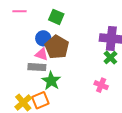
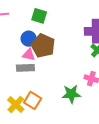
green star: (51, 81) -> (71, 94), moved, turned -30
orange square: (40, 100) -> (33, 100), turned -30

